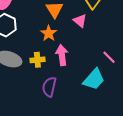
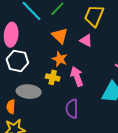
yellow cross: (37, 60) -> (53, 77), moved, turned 32

